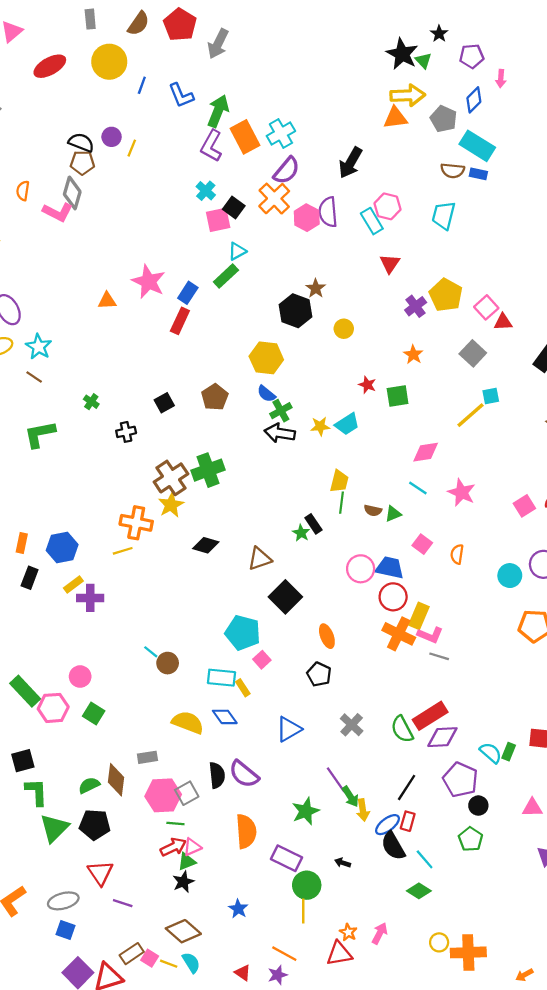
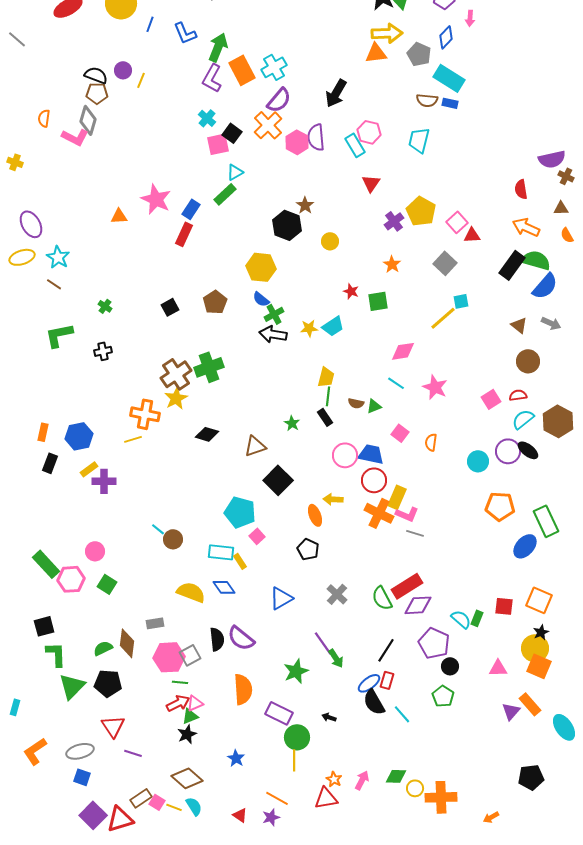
black cross: (126, 432) -> (103, 351), moved
black rectangle: (313, 524) -> (325, 417), moved
yellow arrow: (363, 810) -> (333, 499), moved, turned 102
green diamond: (419, 891) -> (396, 776), moved, turned -30

